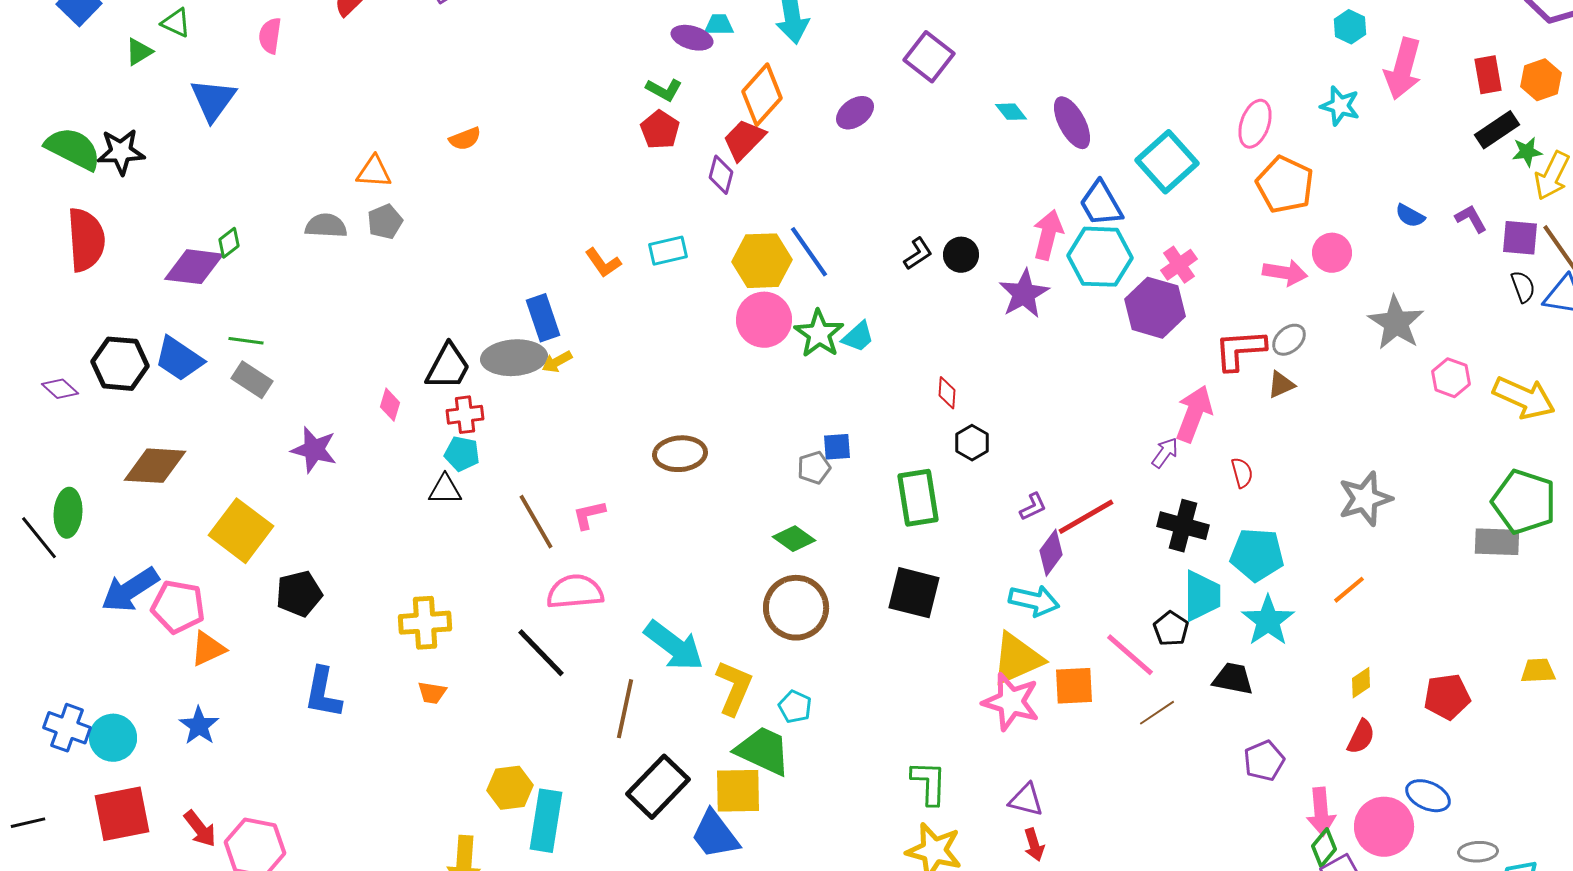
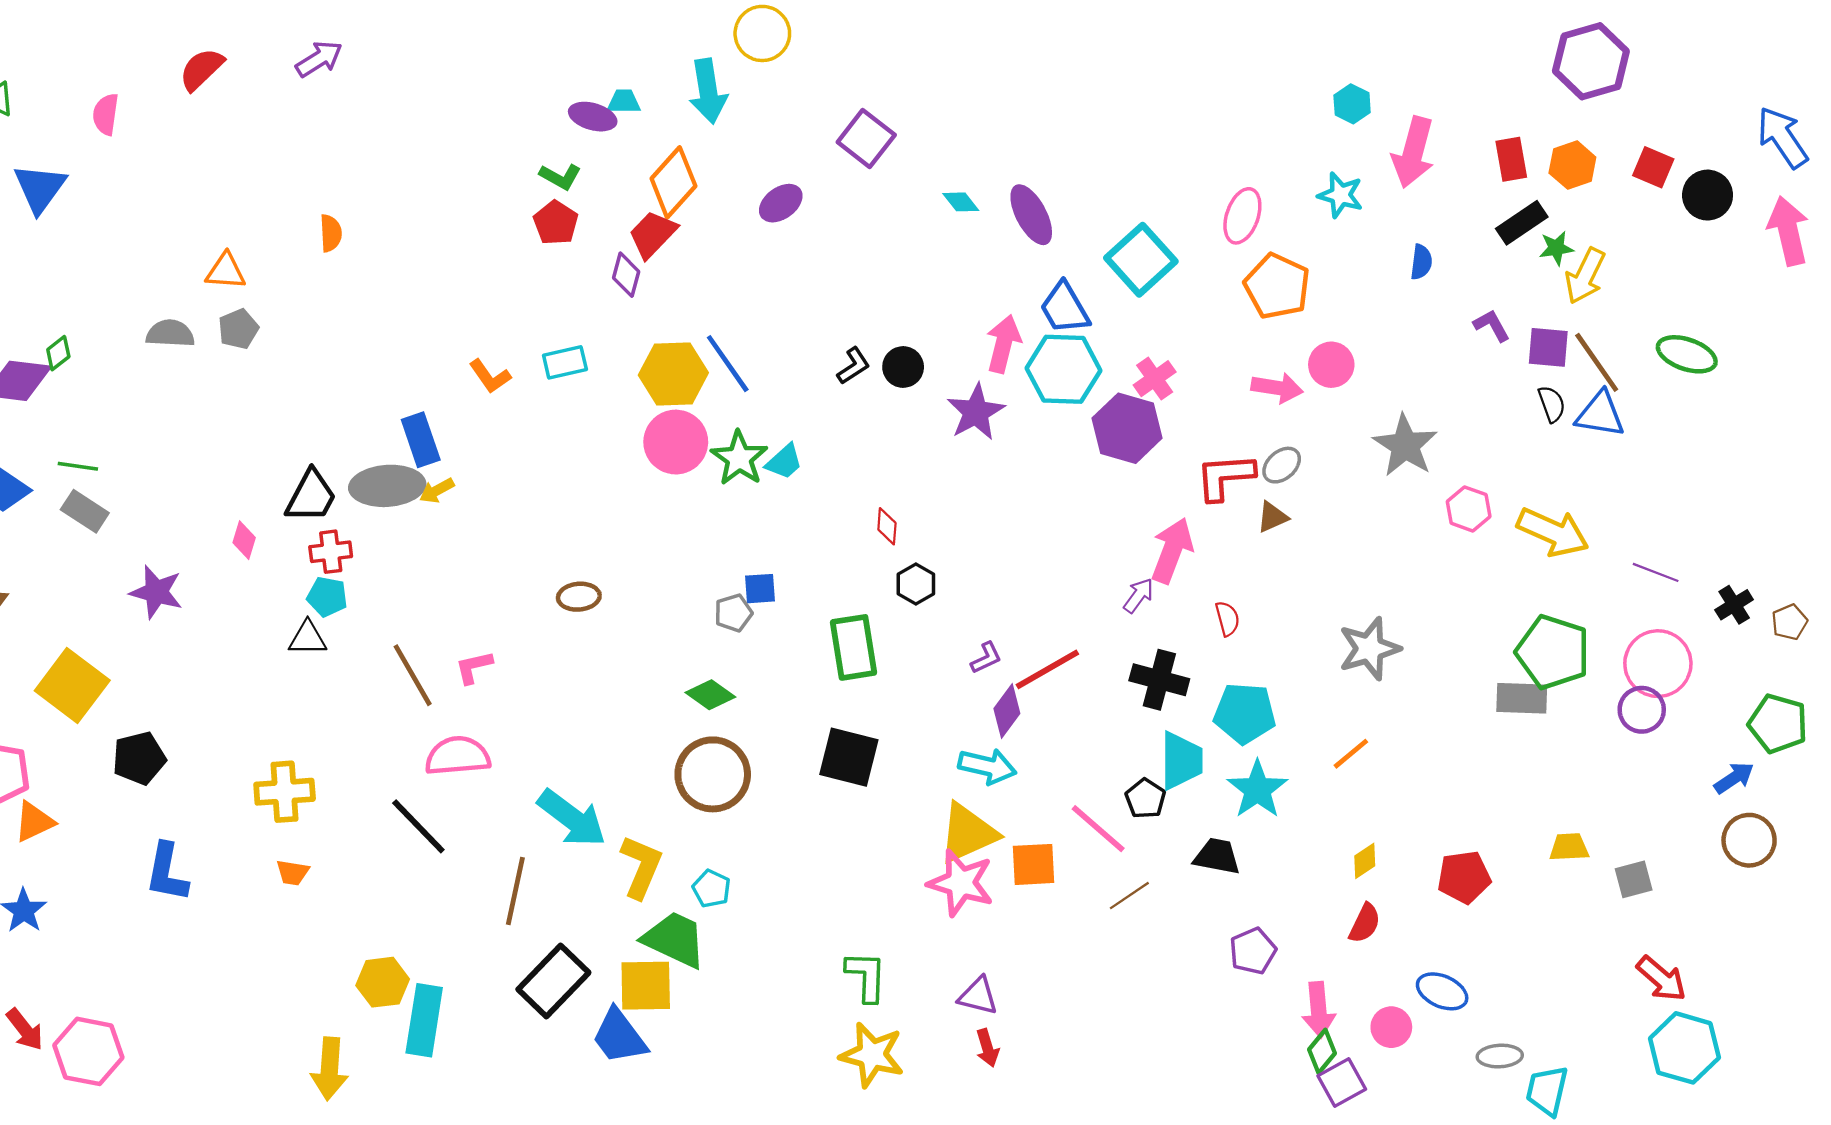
orange semicircle: (465, 139) -> (331, 233), turned -72
blue semicircle: (1410, 216) -> (1421, 262), moved, turned -112
brown ellipse: (680, 454) -> (579, 597), size x0.7
pink circle: (1384, 827) -> (1391, 1027), size x0.6

